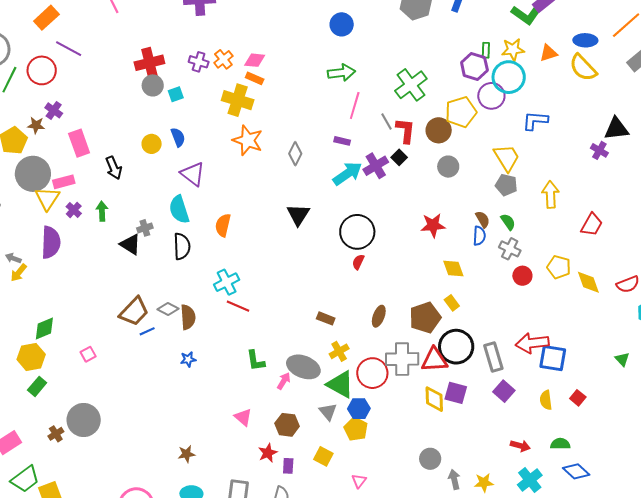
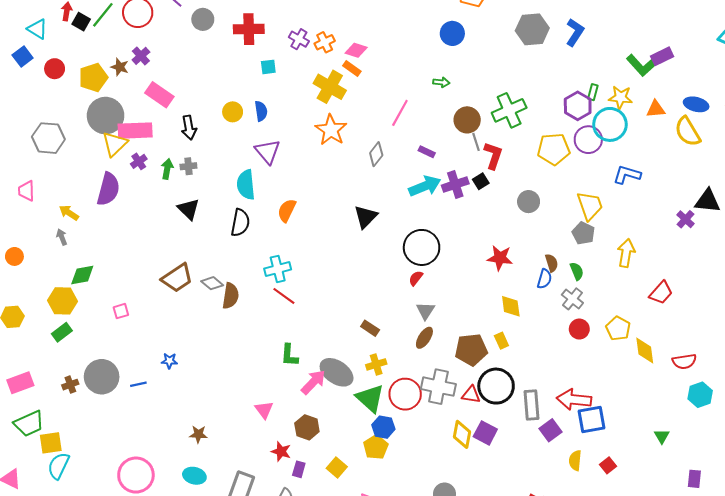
green arrow: (341, 73) -> (441, 82), size x0.6
gray circle: (153, 85) -> (203, 19), moved
pink line: (355, 106) -> (400, 113), moved
brown circle: (439, 130) -> (467, 120), moved
pink rectangle: (79, 143) -> (159, 95), turned -48
pink rectangle: (64, 182) -> (135, 131), size x1.5
gray cross: (145, 228) -> (188, 166), moved
gray arrow: (13, 258) -> (62, 237), moved, turned 35
yellow arrow: (19, 273) -> (69, 213), turned 72
blue line: (147, 331) -> (138, 384), moved
blue square: (553, 358) -> (592, 419), turned -32
blue star: (188, 359) -> (169, 361), moved
red triangle: (434, 360) -> (471, 395), size x0.7
pink arrow: (284, 381) -> (313, 382), size x1.5
purple square: (504, 391) -> (550, 430), moved
gray triangle: (328, 412) -> (426, 311), moved
red star: (268, 453) -> (281, 452), turned 30

